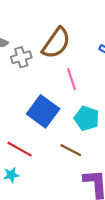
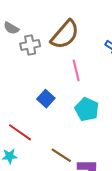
blue square: (43, 111) -> (46, 99), size x0.6
brown line: (71, 150) -> (61, 155), moved

